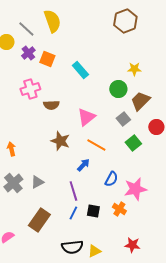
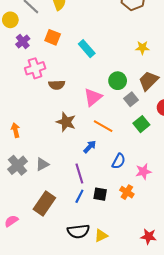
purple cross: (28, 53) -> (23, 41), moved
green circle: (118, 89) -> (118, 81), moved
pink star: (135, 189) -> (143, 171), size x0.7
red star: (132, 245) -> (149, 236), moved

